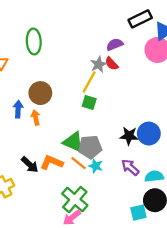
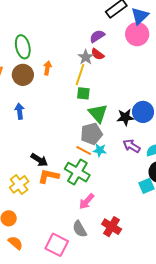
brown circle: (40, 93) -> (23, 75), moved
orange arrow: (36, 117) -> (47, 68), moved, turned 32
green triangle: (73, 142) -> (98, 113), moved, turned 35
orange L-shape: (52, 162) -> (49, 176), moved
green cross: (75, 200) -> (77, 172), moved

